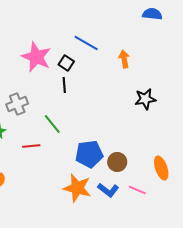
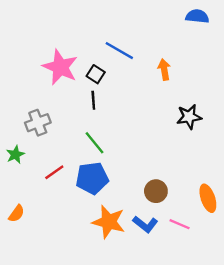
green line: (52, 124) -> (95, 143), moved
red line: (31, 146) -> (54, 172), turned -30
blue pentagon: (89, 154) -> (92, 178), moved

